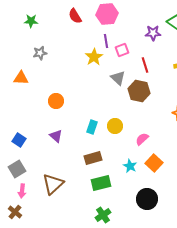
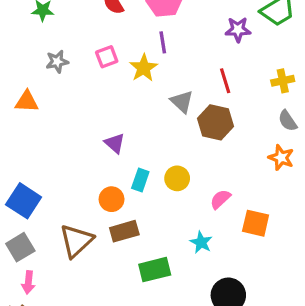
pink square: (122, 50) -> (107, 57), moved
orange circle: (56, 101) -> (112, 199), moved
purple triangle: (56, 136) -> (115, 143), moved
blue square: (19, 140) -> (24, 201), size x1.5
brown rectangle: (93, 158) -> (124, 231), moved
orange square: (154, 163) -> (256, 223), moved, turned -30
brown triangle: (53, 184) -> (76, 241), moved

